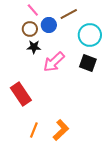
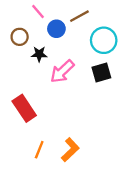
brown circle: (30, 29) -> (20, 37), moved
black square: (88, 63) -> (101, 73), turned -36

